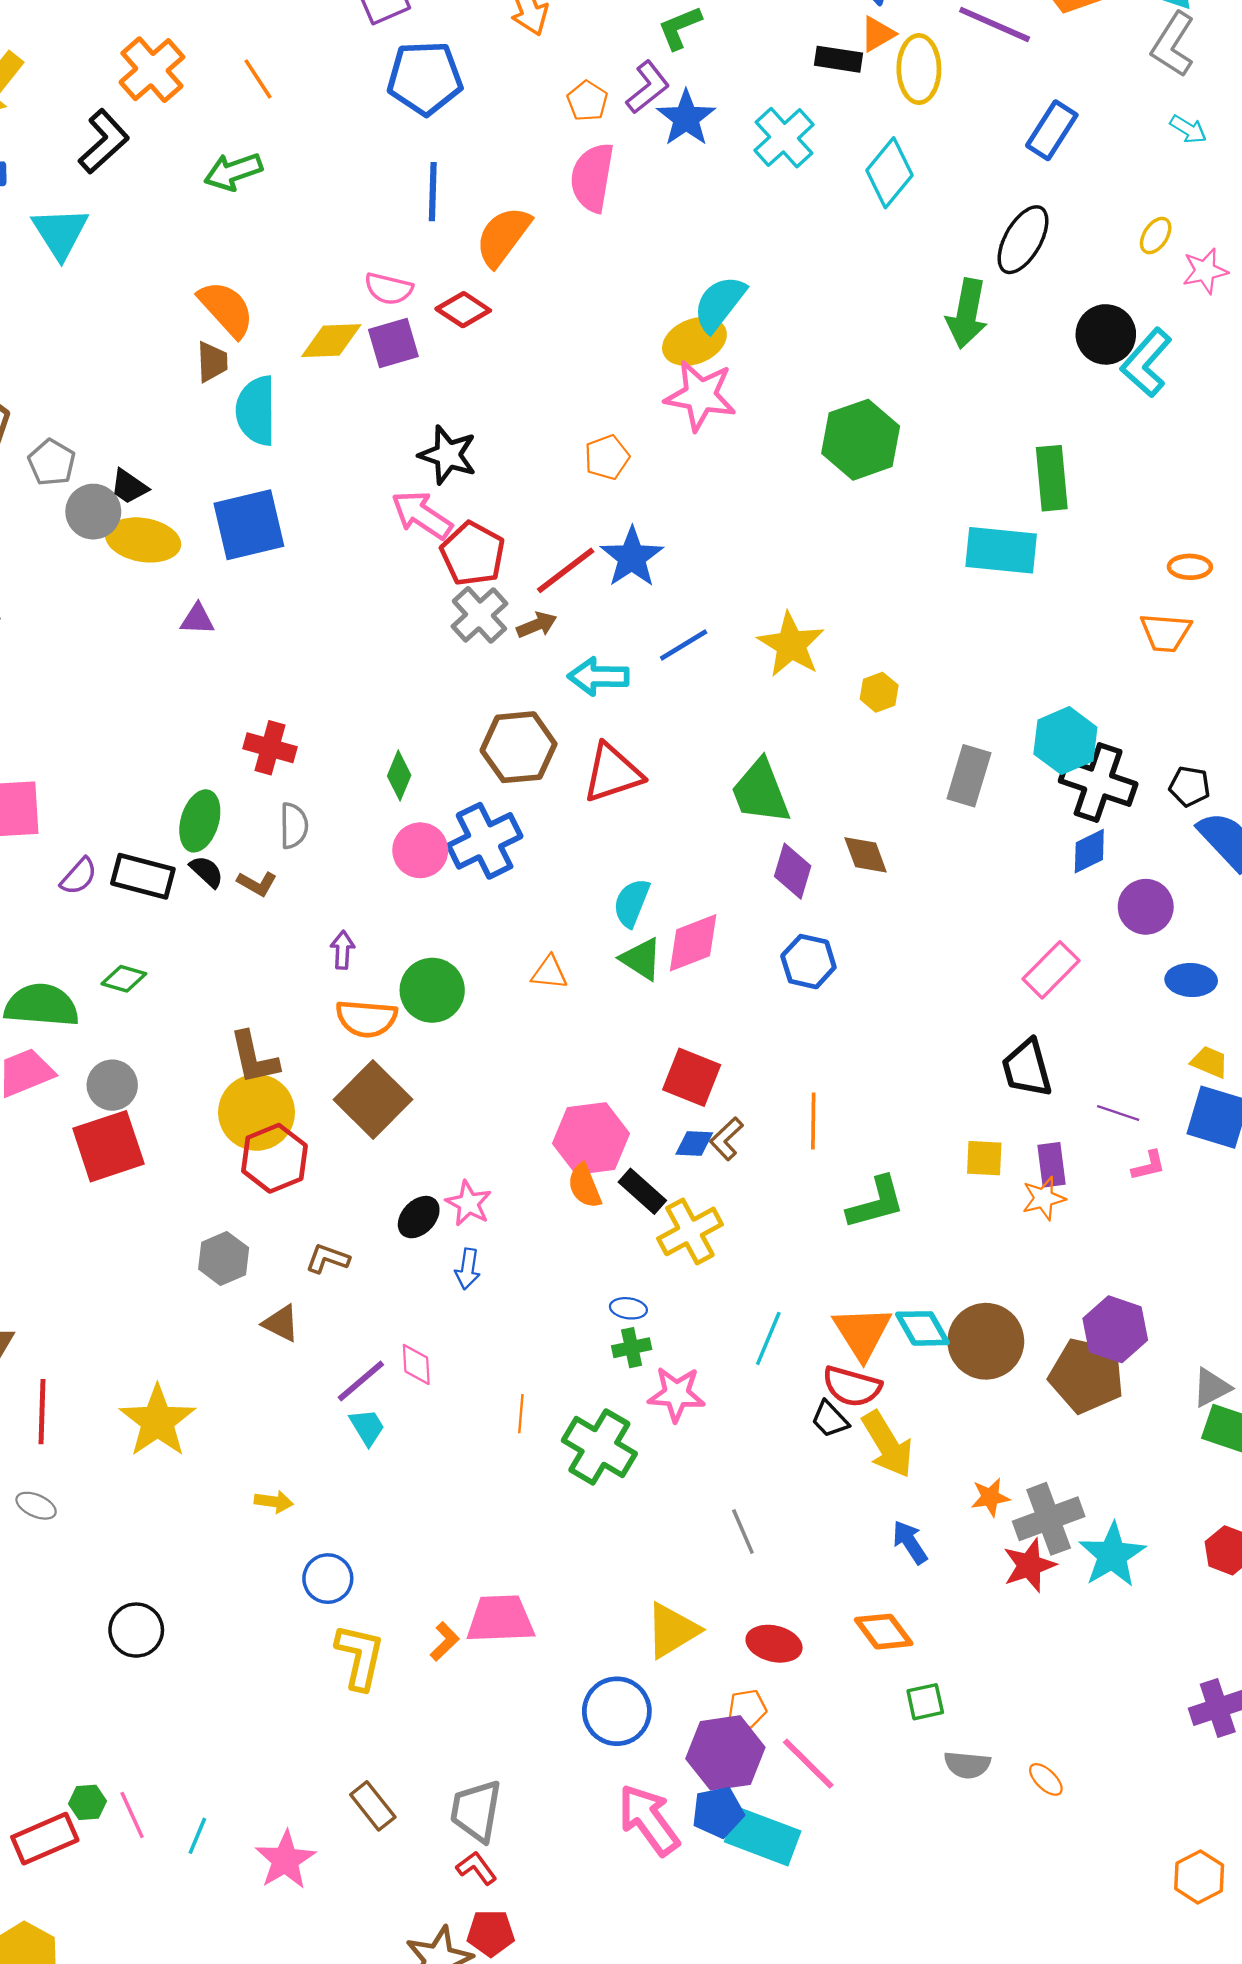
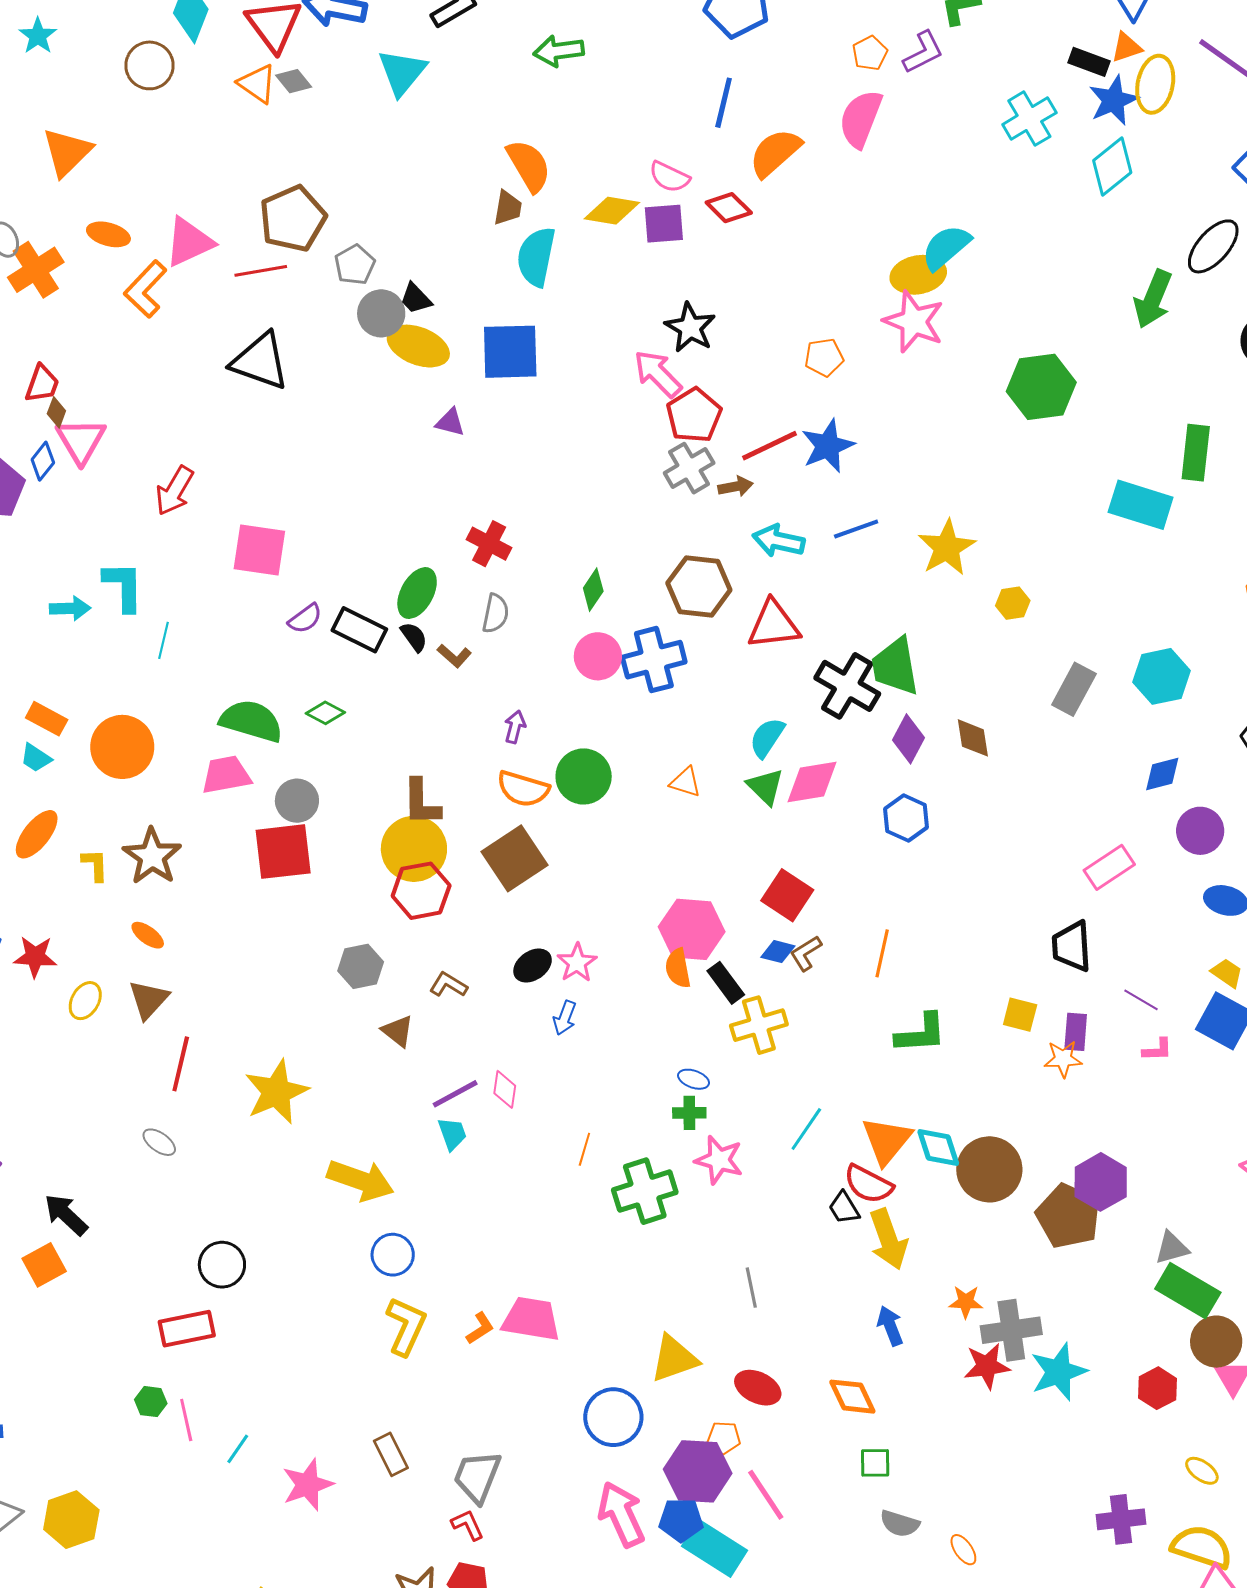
blue star: (686, 118) -> (1114, 100), moved
black cross: (1098, 782) -> (847, 686), moved
green cross: (599, 1447) -> (645, 1191), turned 30
yellow arrow: (274, 1502) -> (361, 1180), size x2.0
red rectangle: (45, 1839) -> (187, 1329), moved

